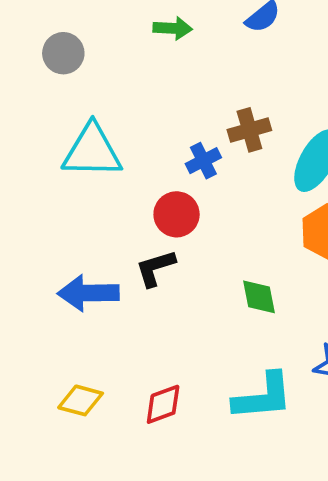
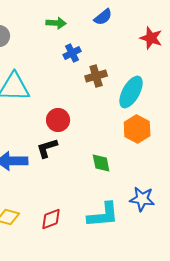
blue cross: (203, 161) -> (72, 53), moved

